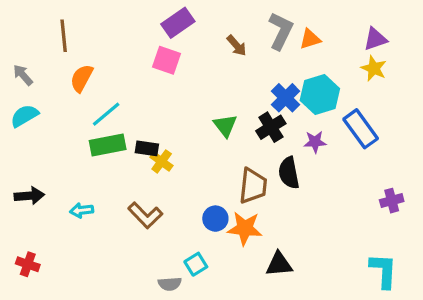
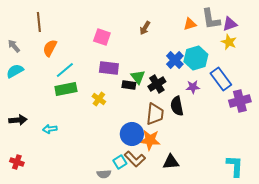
purple rectangle: (178, 23) -> (109, 68), moved, turned 42
gray L-shape: (281, 31) -> (211, 19), moved, turned 145
brown arrow: (237, 46) -> (145, 28), turned 72
black cross: (271, 127) -> (157, 84), moved
black rectangle: (147, 148) -> (129, 85), moved
purple cross: (392, 201) -> (240, 101), moved, size x1.5
brown L-shape: (145, 215) -> (135, 159), moved
blue circle: (215, 219) -> (132, 134), size x1.5

